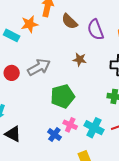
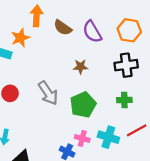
gray arrow: (39, 67) -> (48, 93), moved, turned 95
green pentagon: (63, 96) -> (83, 105), moved

